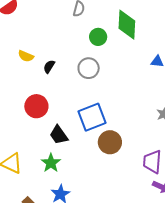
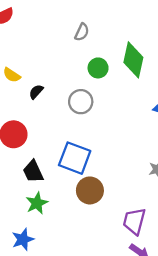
blue square: (92, 117) -> (75, 158), turned 32
green star: (51, 163) -> (37, 203), moved

